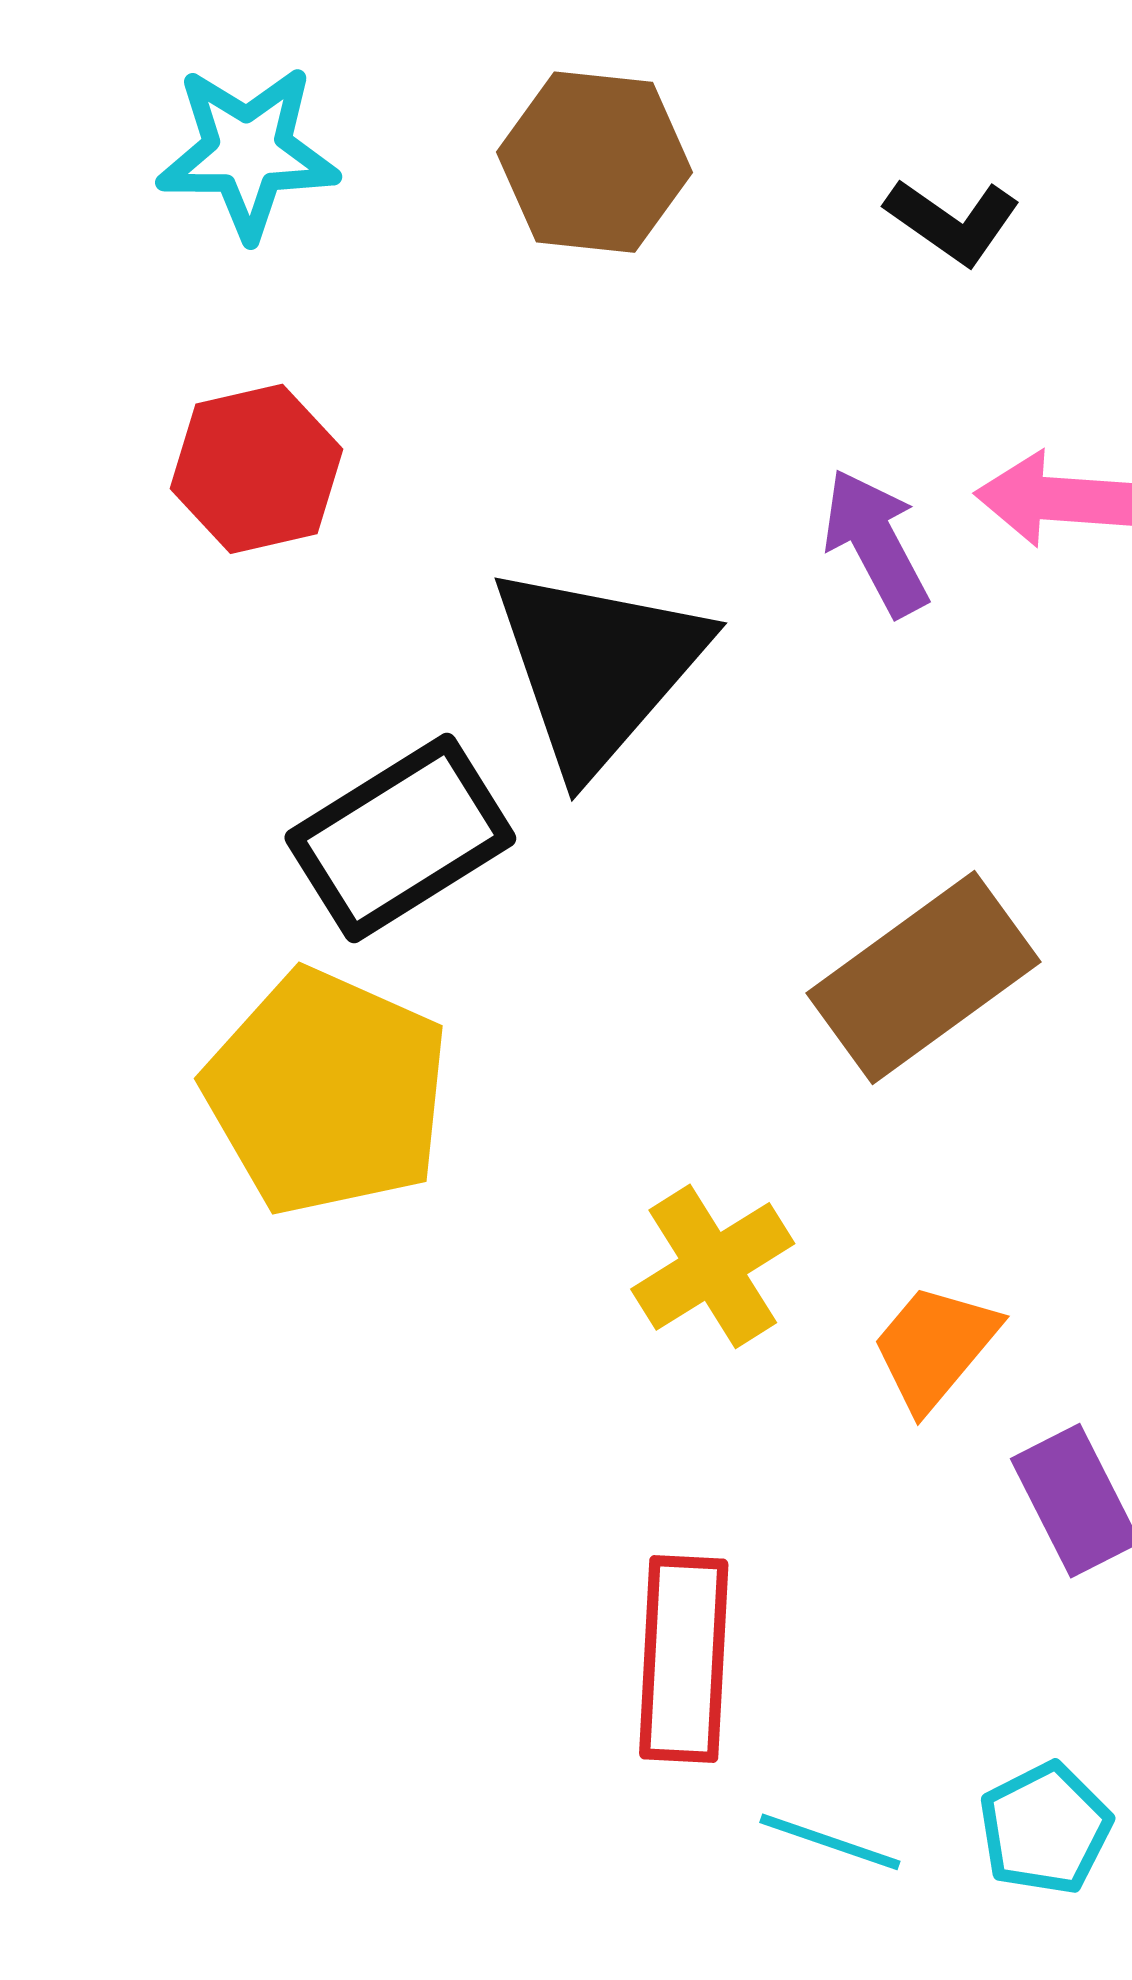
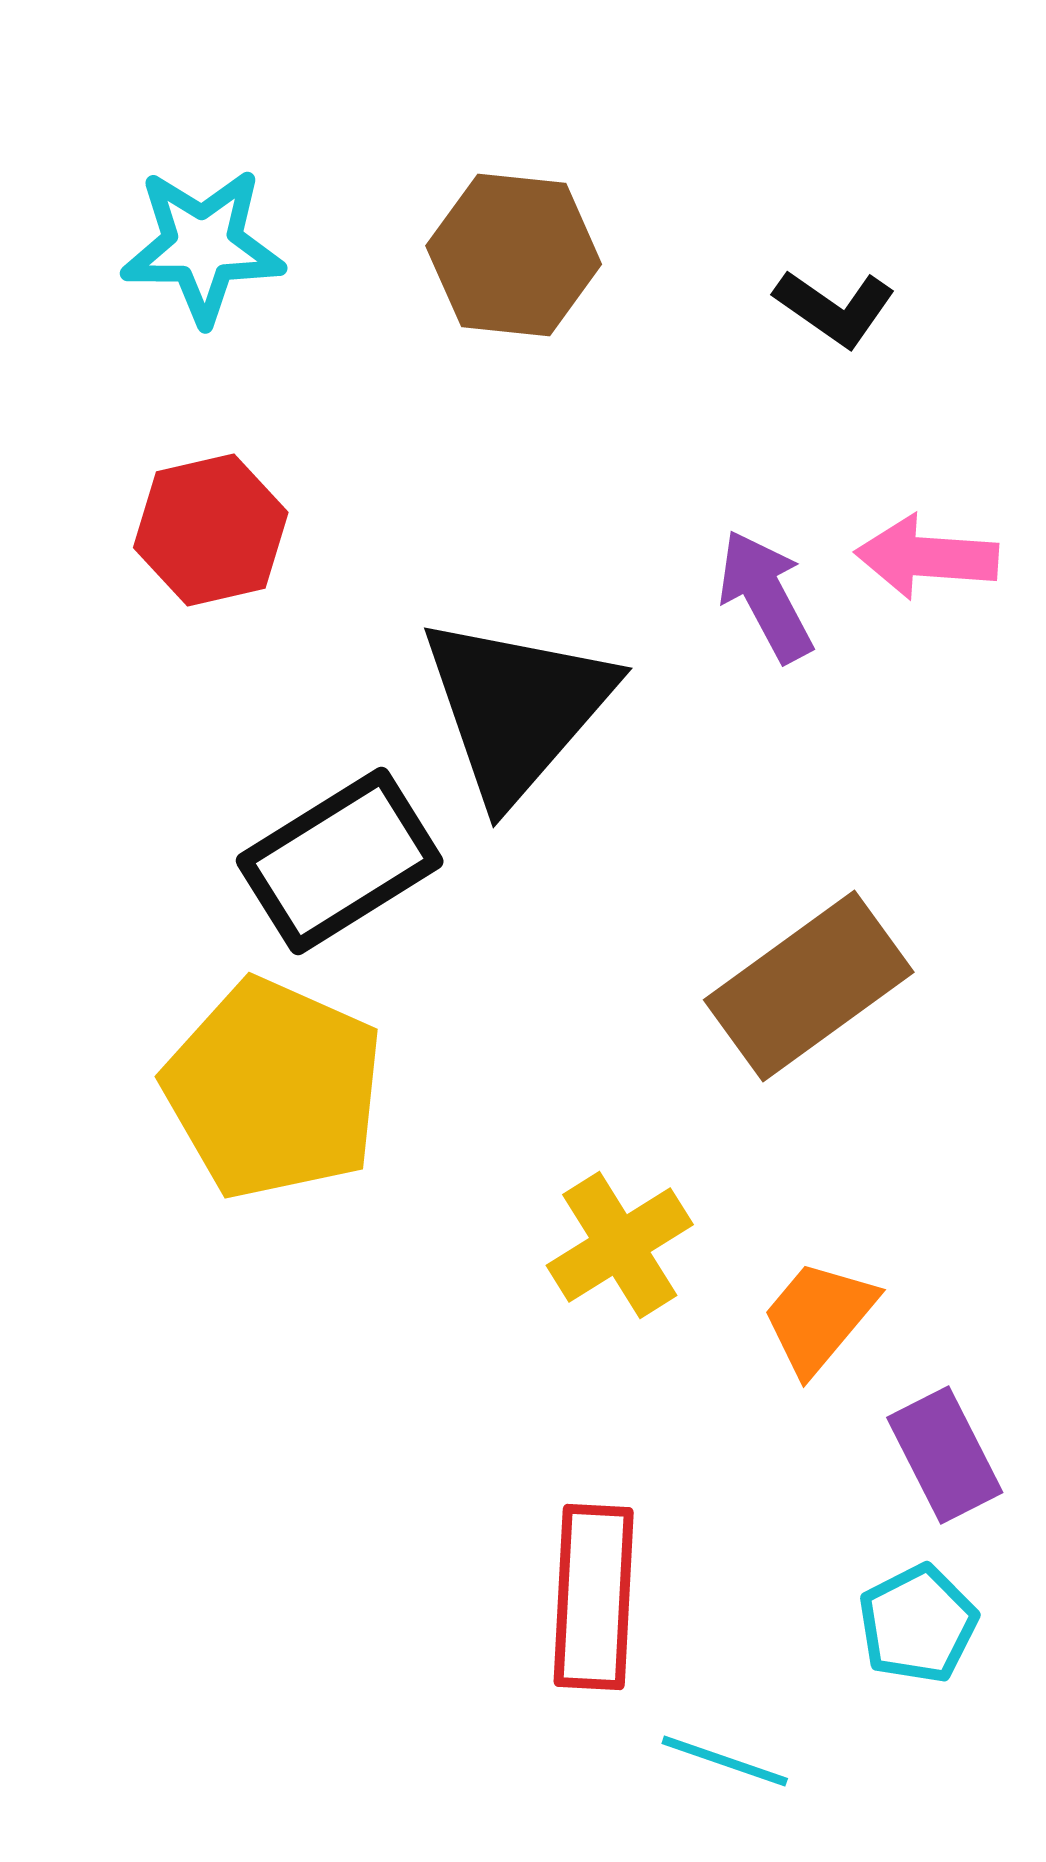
cyan pentagon: (1045, 1829) -> (918, 1624), moved

